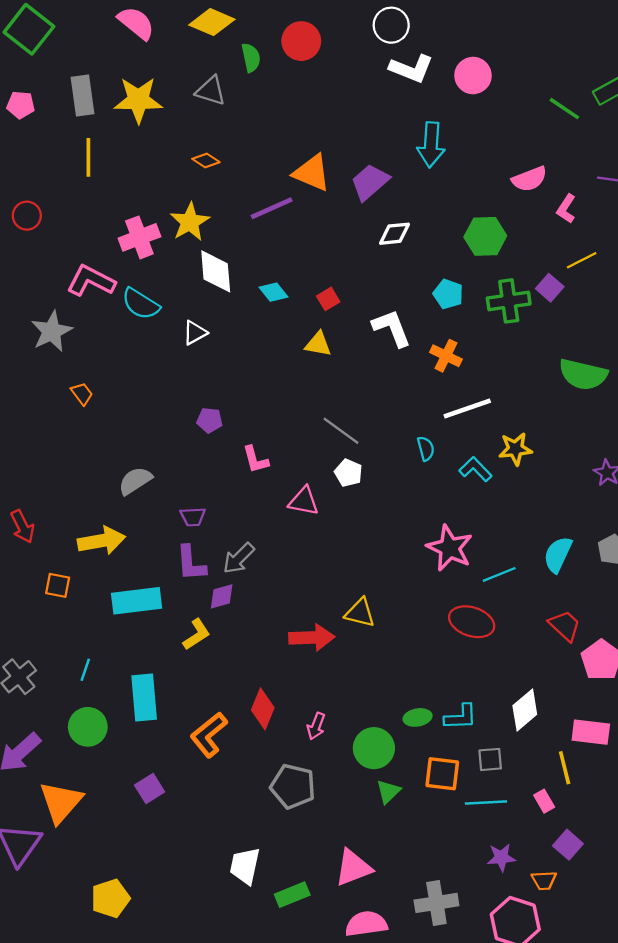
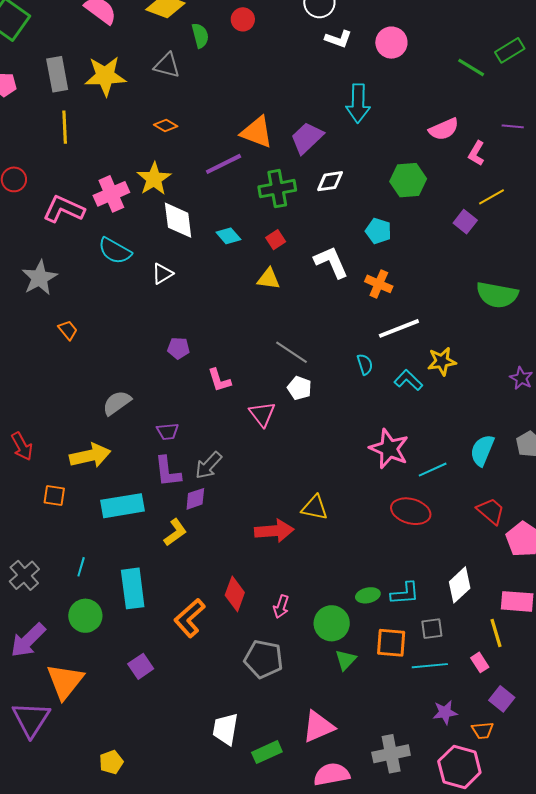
red circle: (301, 41) -> (243, 19), size x0.7
white L-shape: (411, 69) -> (338, 39), size x0.7
pink L-shape: (91, 281) -> (64, 209), moved
green cross: (509, 301) -> (277, 189), moved
pink triangle: (304, 501) -> (262, 414), turned 44
yellow pentagon: (110, 898) -> (111, 762), size x0.7

